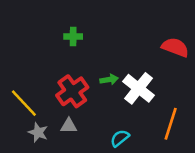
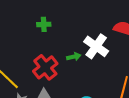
white cross: (139, 88) -> (96, 46), moved

